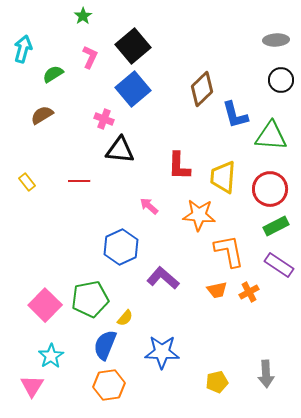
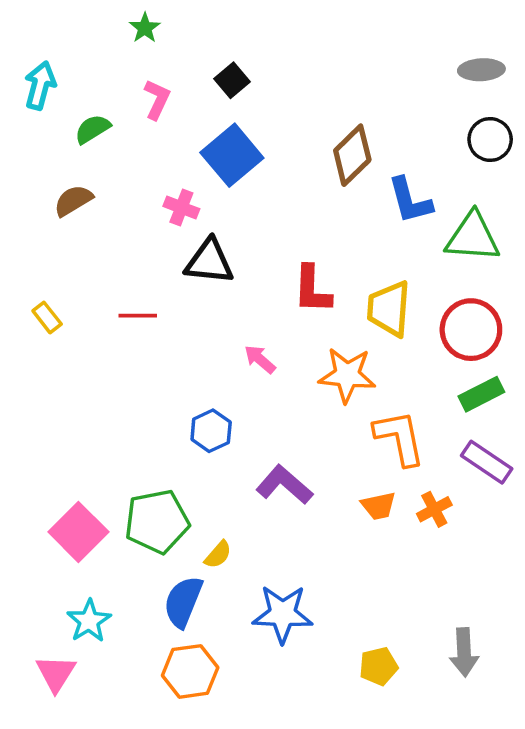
black square: (133, 46) -> (232, 80), size x0.6
blue hexagon: (121, 247) -> (211, 431), size x0.7

